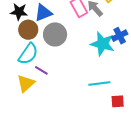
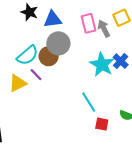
brown circle: (28, 30) -> (49, 56), moved
blue cross: (120, 36) -> (121, 61), turned -35
cyan line: (99, 83) -> (89, 102), turned 50

